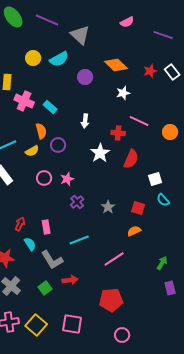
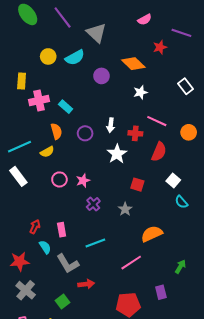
purple line: (47, 20) -> (63, 18), turned 30
red star: (150, 71) -> (160, 47), moved
white rectangle: (172, 72) -> (186, 86), moved
pink cross: (24, 101) -> (39, 101), turned -36
white arrow: (85, 121) -> (111, 125), moved
purple circle: (58, 145) -> (85, 133), moved
red semicircle: (131, 159) -> (159, 152), moved
white square: (155, 179) -> (173, 180), turned -32
red square: (138, 208) -> (137, 185), moved
orange semicircle: (134, 231) -> (152, 234), size x1.5
green square: (45, 288) -> (63, 301), moved
purple rectangle: (170, 288) -> (161, 292), moved

